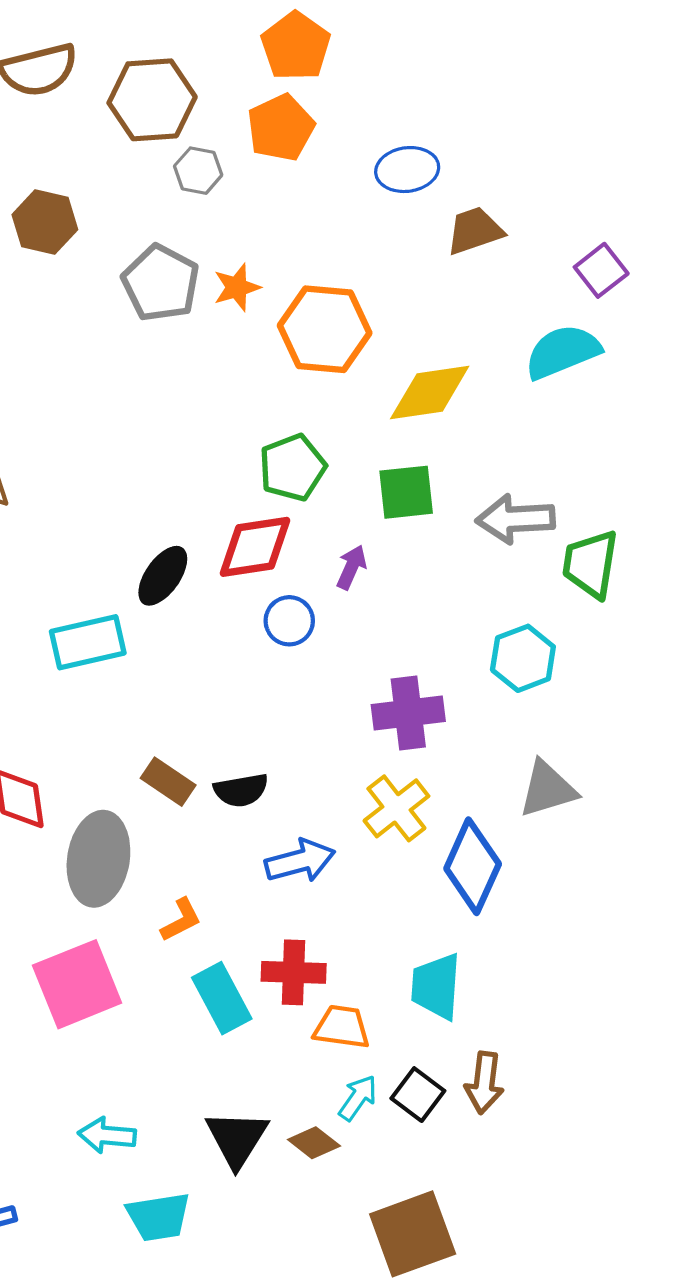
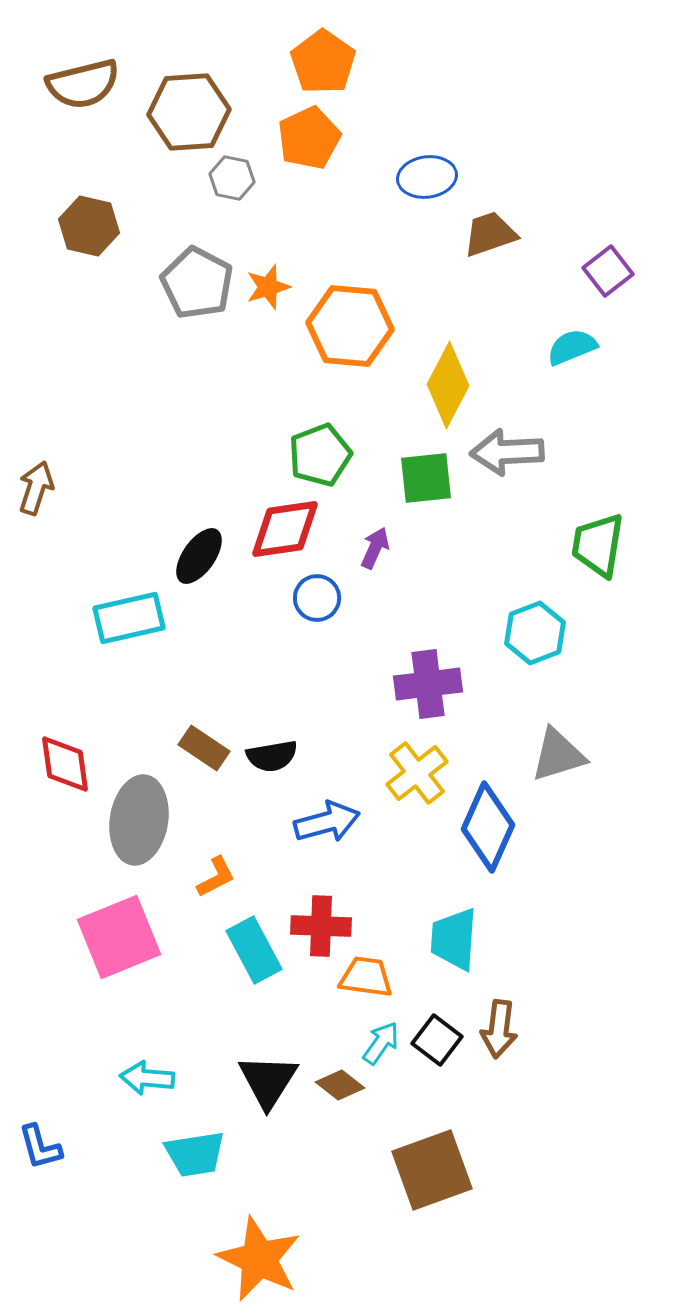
cyan semicircle: (563, 352) -> (572, 347), size x0.7
yellow diamond: (430, 392) -> (448, 385), turned -54
gray arrow: (515, 519) -> (507, 452), moved

